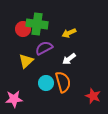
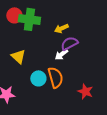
red circle: (23, 29) -> (14, 15), moved
purple semicircle: (44, 48) -> (69, 43), moved
yellow triangle: (26, 61) -> (18, 56), turned -35

